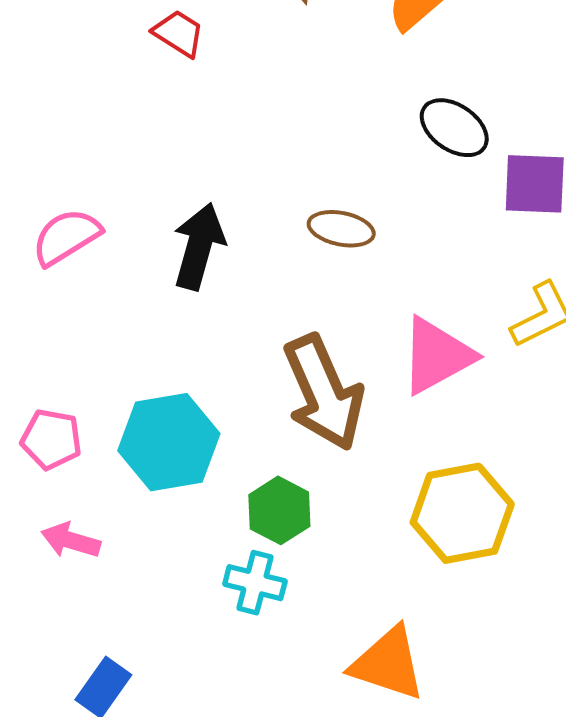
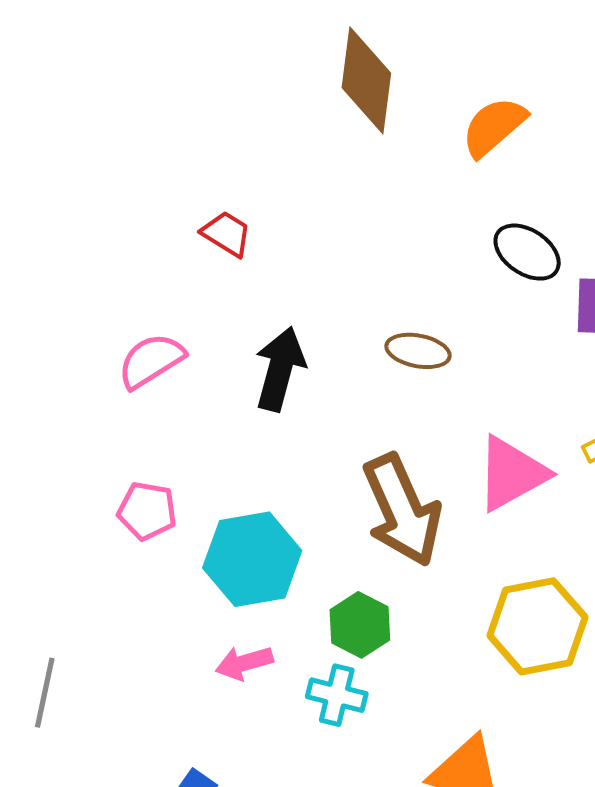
red trapezoid: (179, 33) -> (226, 234), moved
pink pentagon: (51, 439) -> (147, 511), moved
pink arrow: (71, 540) -> (244, 663), moved, turned -32

